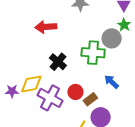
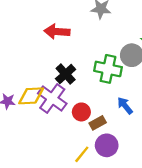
purple cross: (50, 98) -> (52, 99), moved

